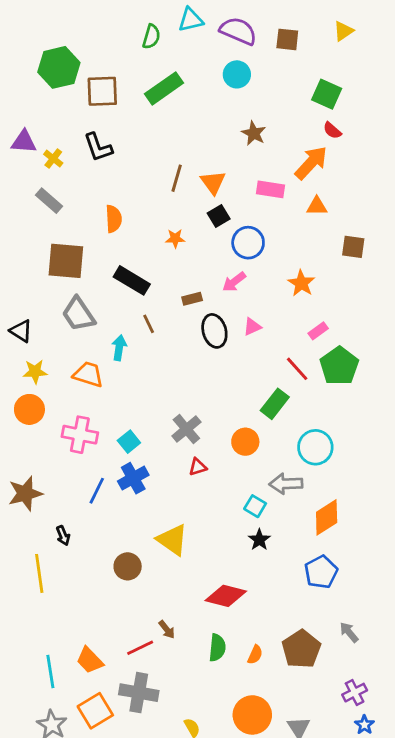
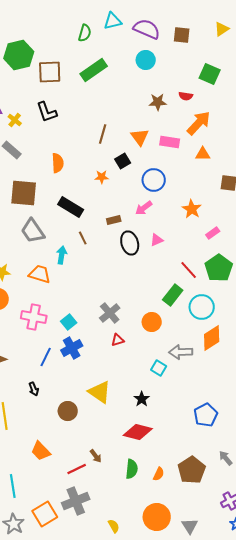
red semicircle: (332, 131) -> (186, 96), moved, turned -32
brown star: (254, 133) -> (158, 102), turned -30
orange triangle: (213, 182) -> (140, 137), moved
black square: (219, 216) -> (123, 161), moved
pink rectangle: (318, 331) -> (213, 233), moved
cyan circle: (315, 447) -> (202, 307), moved
orange diamond: (327, 517) -> (212, 338), moved
black arrow: (63, 536) -> (34, 389), moved
black star: (259, 540) -> (142, 399), moved
orange trapezoid: (90, 660) -> (41, 451), moved
gray cross: (139, 693) -> (76, 501), turned -32

